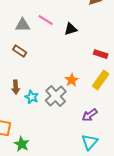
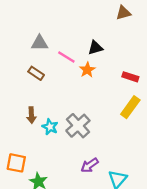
pink line: (46, 20) -> (66, 57), moved
orange star: (72, 80) -> (87, 70), moved
purple arrow: (90, 115) -> (90, 165), moved

